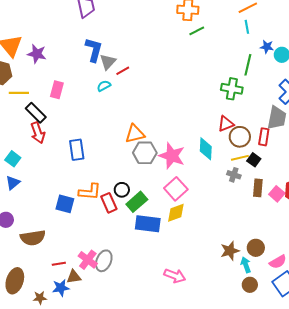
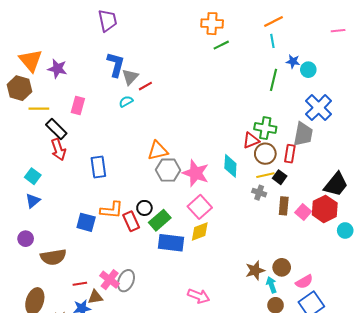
green cross: (232, 89) -> (265, 128), moved

